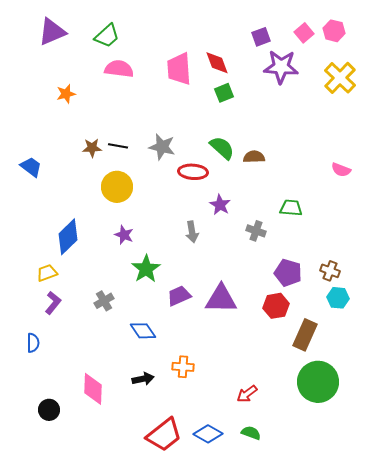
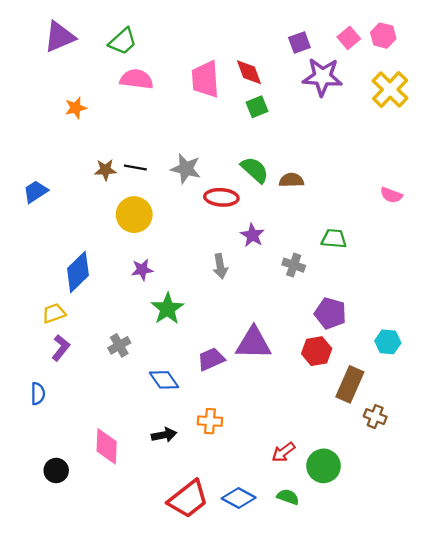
blue trapezoid: (31, 167) -> (36, 192), turned -70
purple star: (124, 235) -> (142, 270), turned -30
brown cross: (330, 271) -> (375, 417), moved
purple trapezoid: (179, 296) -> (211, 359), moved
green circle: (318, 382) -> (324, 466), moved, size x0.7

